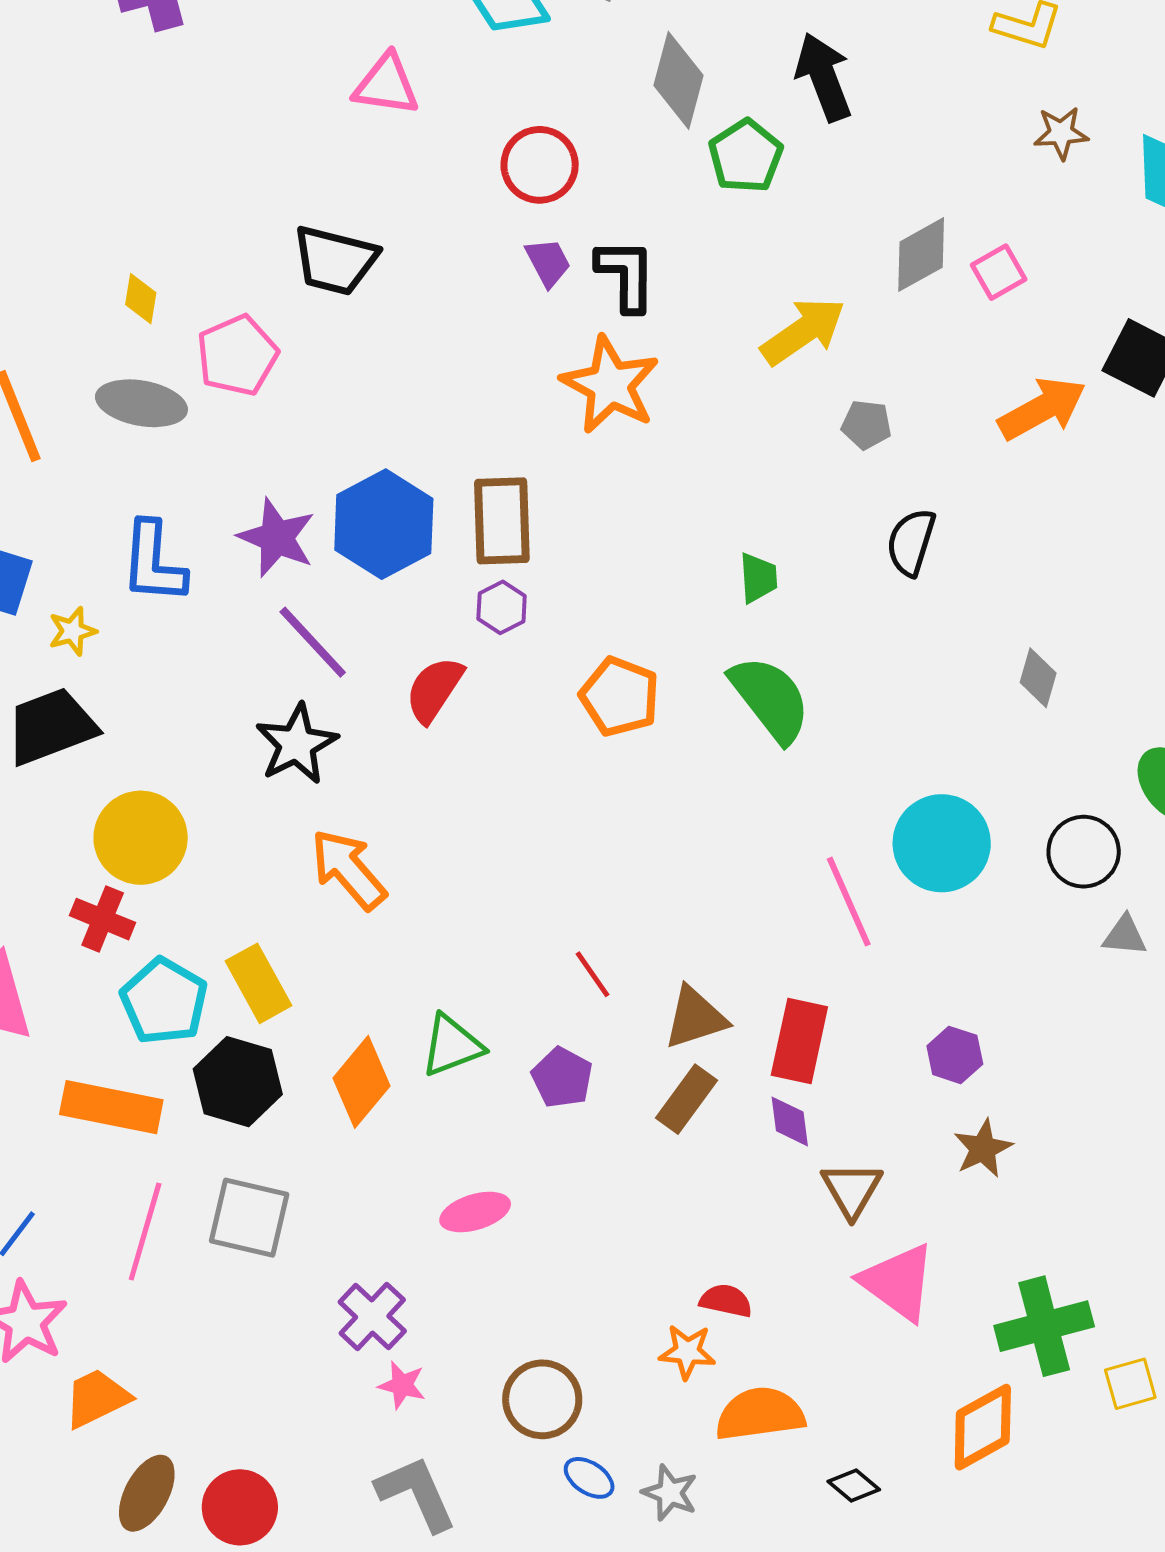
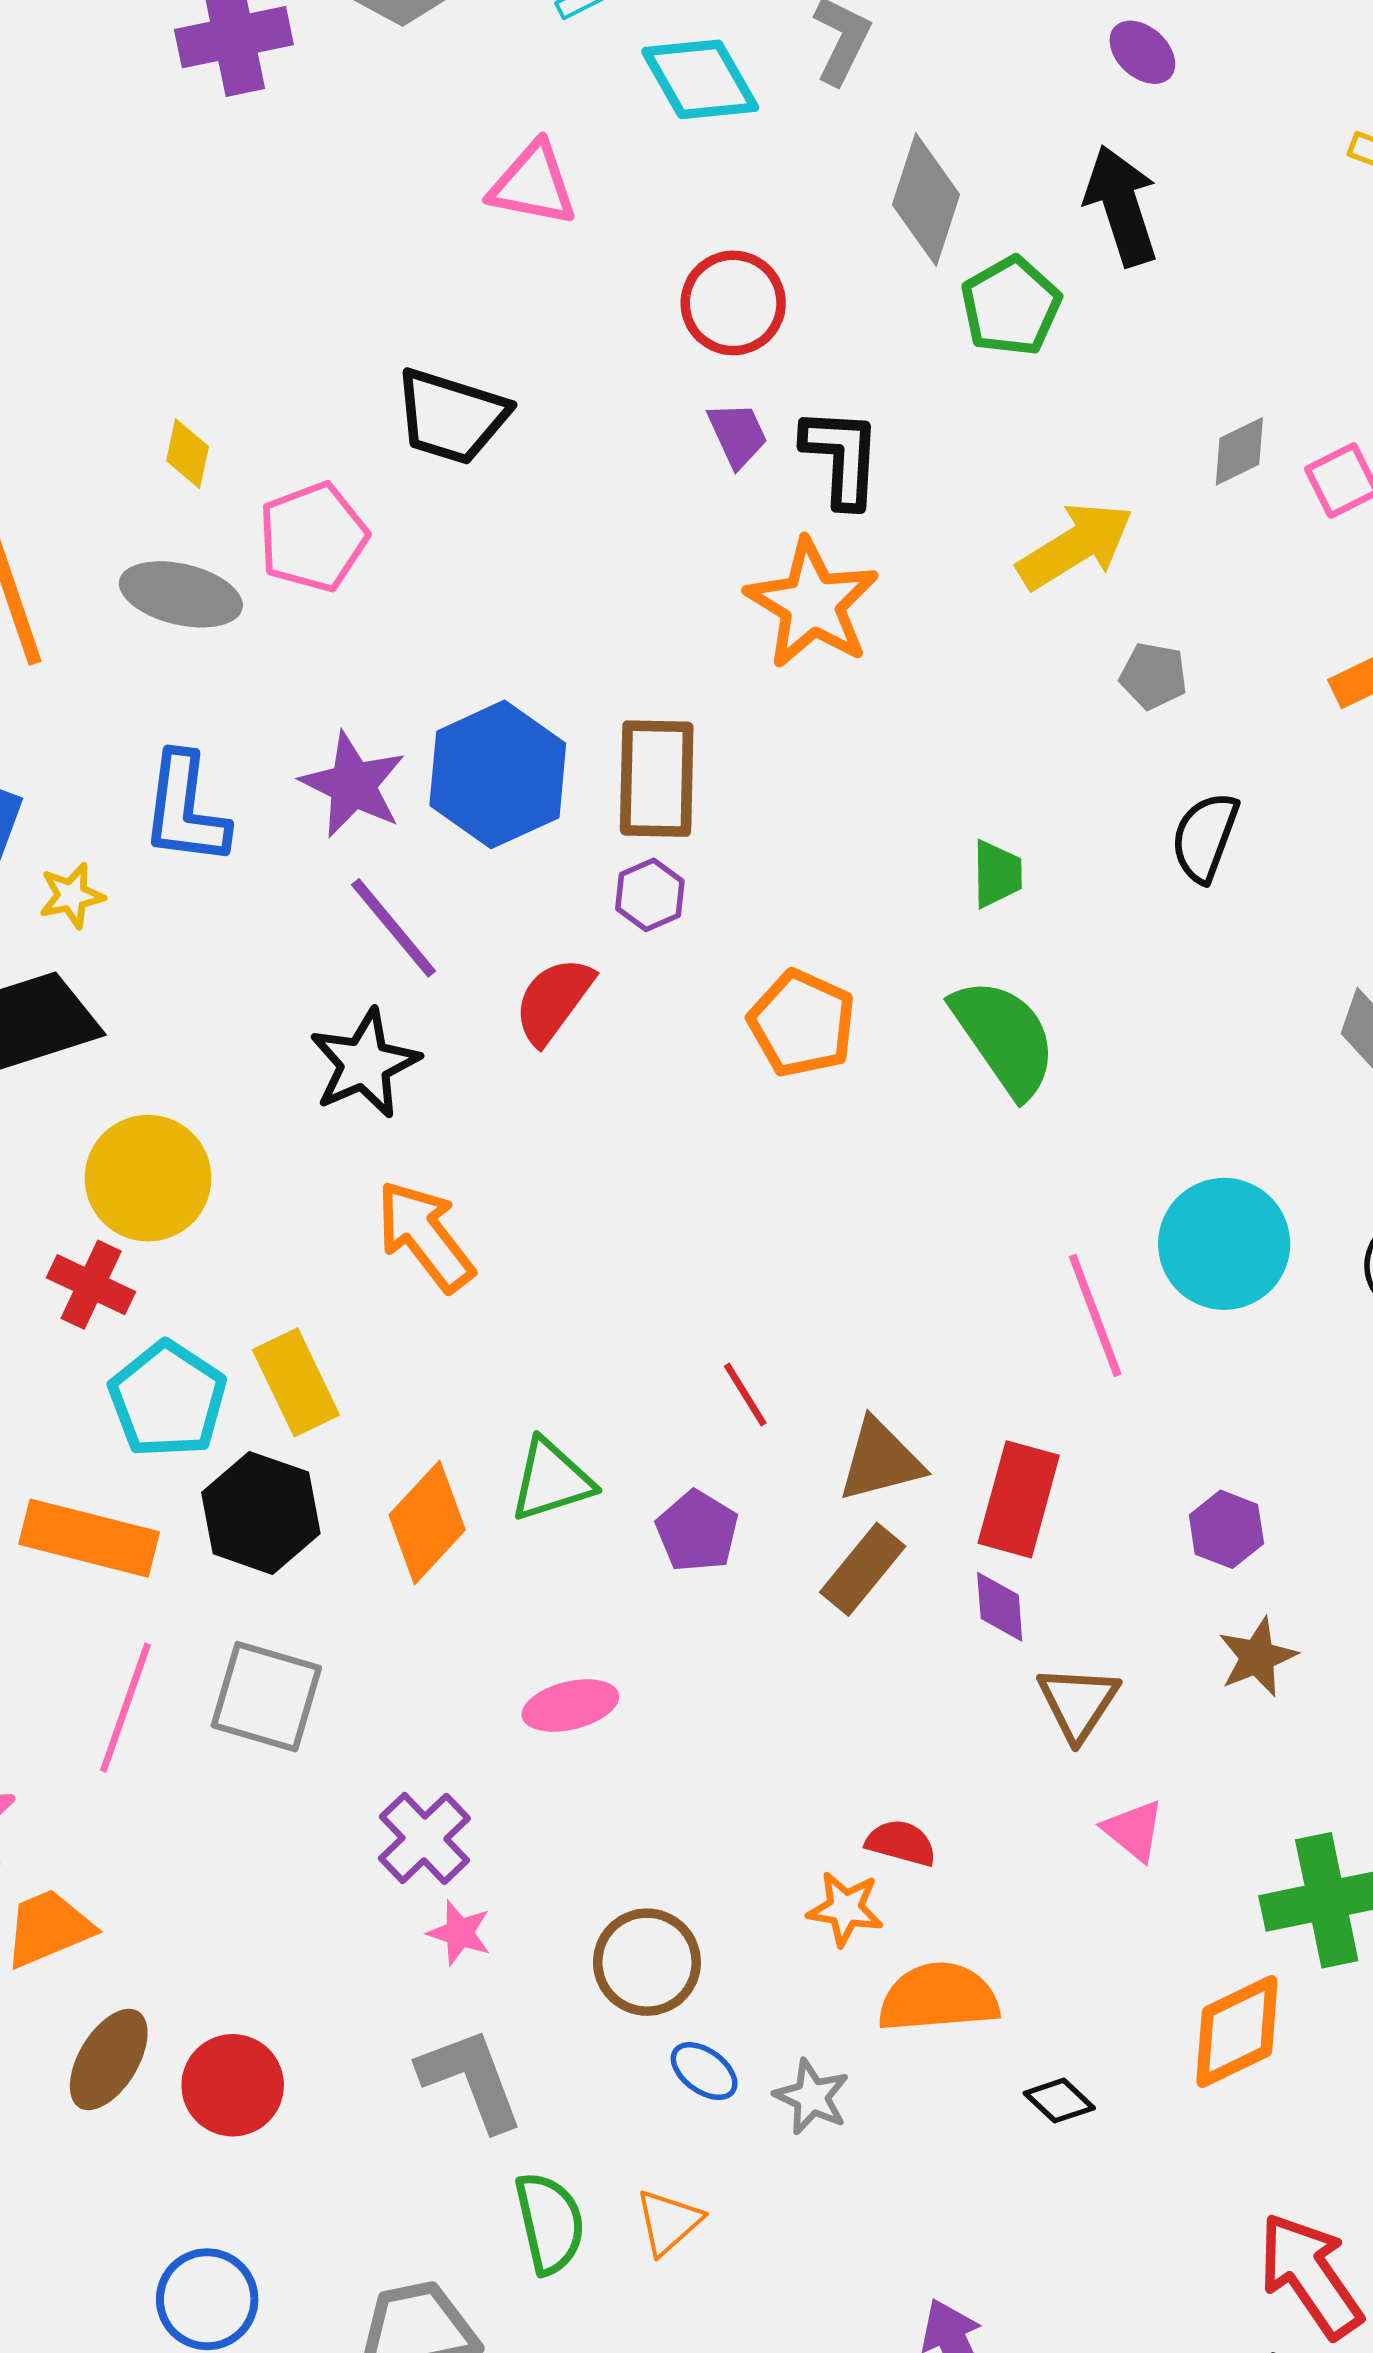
gray diamond: (921, 255) -> (1239, 451), size x0.7
pink triangle: (898, 1282) -> (1134, 1830), size x0.6

